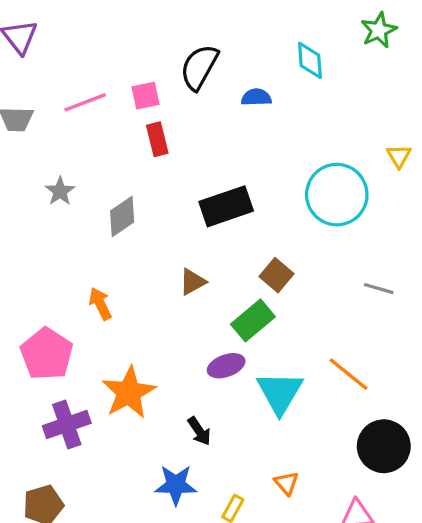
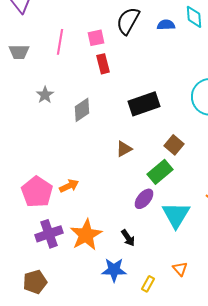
blue semicircle: (256, 97) -> (166, 25), moved
pink line: (85, 102) -> (60, 42), turned -60
orange arrow: (100, 304) -> (69, 186), moved, turned 90
purple ellipse: (226, 366) -> (144, 199), turned -30
orange star: (129, 393) -> (86, 235), moved

